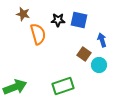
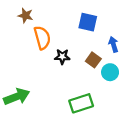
black star: (58, 20) -> (62, 57), moved
green rectangle: (63, 86) -> (81, 103), moved

